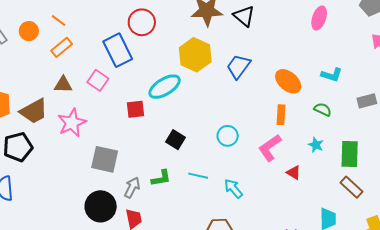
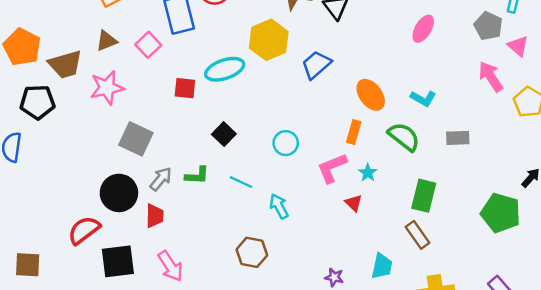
brown triangle: (63, 85) -> (107, 41), turned -36
green semicircle: (323, 110) -> (404, 137), size x1.6
cyan star: (316, 145) -> (368, 173), moved

